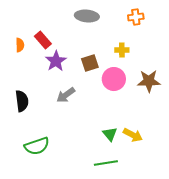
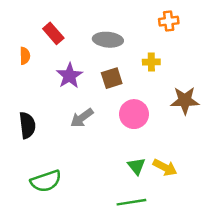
gray ellipse: (87, 16) -> (108, 40), moved
red rectangle: (43, 40) -> (53, 33), moved
pink circle: (114, 79) -> (134, 114), moved

